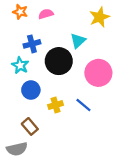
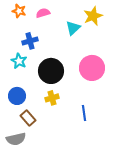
cyan triangle: (78, 41) -> (73, 28), moved
black circle: (59, 61) -> (51, 71), moved
blue circle: (31, 90) -> (17, 96), moved
blue line: (83, 105) -> (84, 113), moved, turned 42

